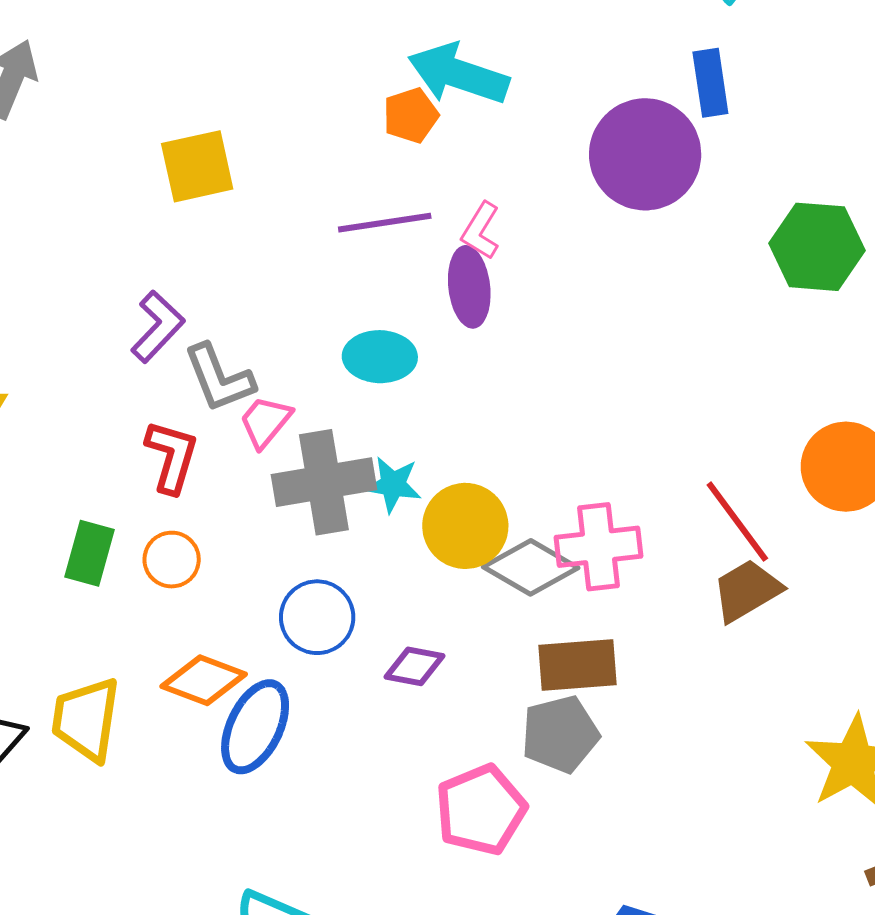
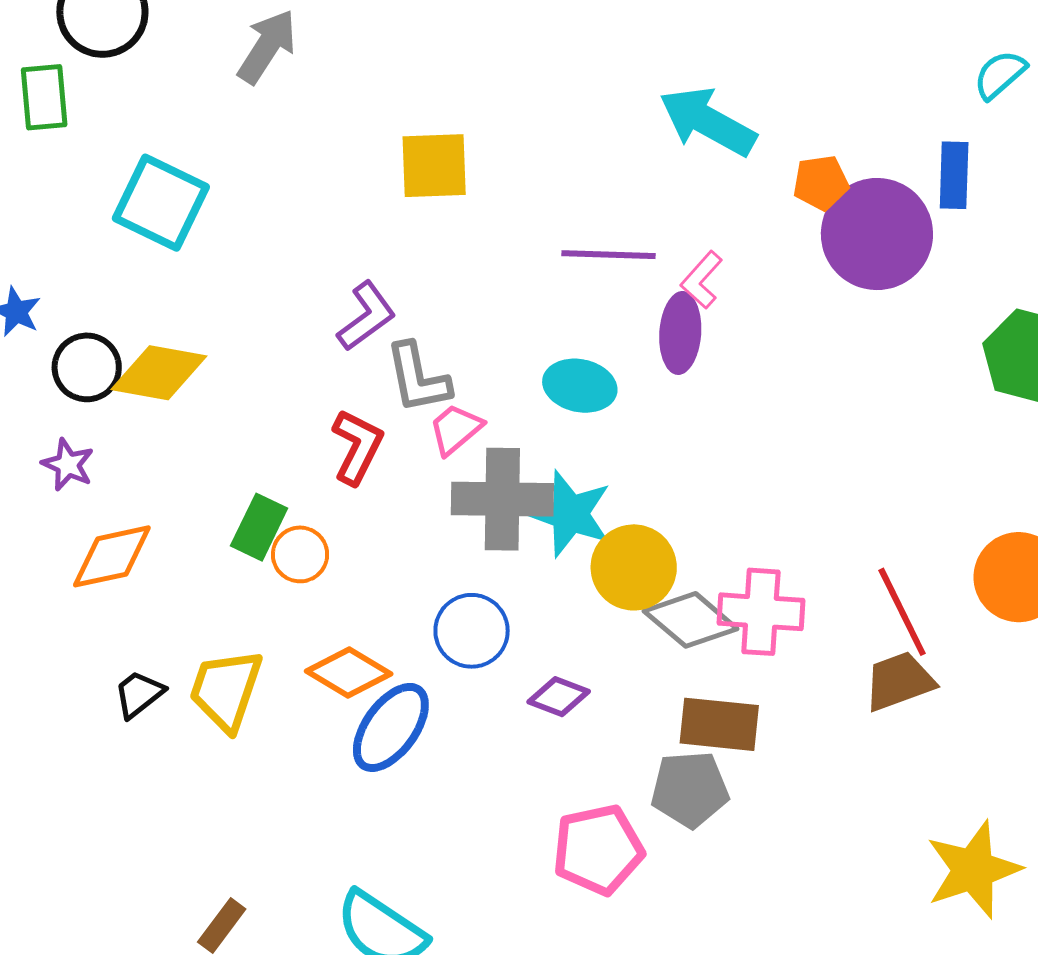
orange pentagon: (411, 115) -> (821, 183), moved
cyan star: (393, 485) -> (570, 514), size x1.5
orange circle: (172, 560) -> (300, 554), moved

